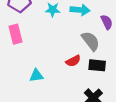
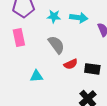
gray semicircle: (91, 41) -> (56, 45), moved

